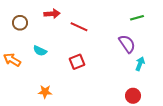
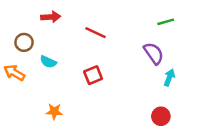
red arrow: (52, 14) -> (51, 17), moved
brown circle: (20, 23) -> (24, 42), moved

